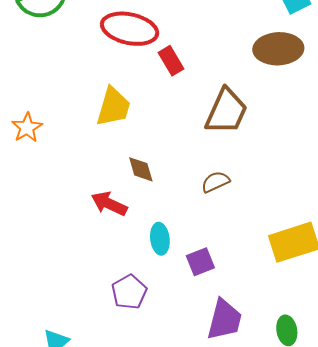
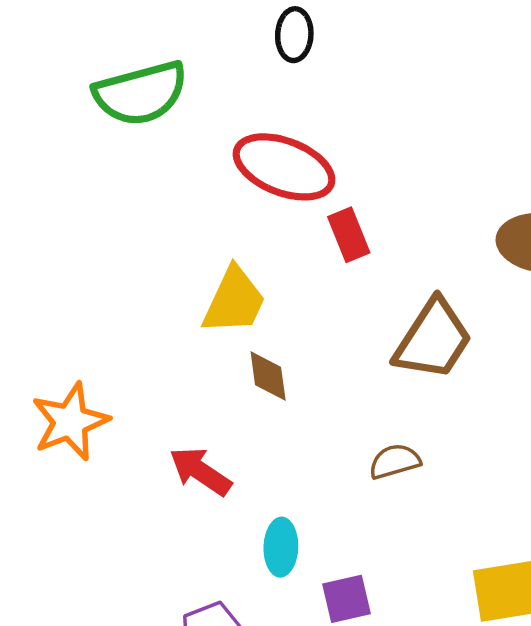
orange star: (27, 128) -> (70, 422), moved, size x1.4
brown diamond: (141, 169) -> (268, 376), moved

